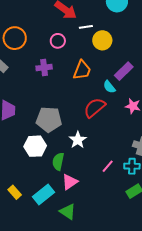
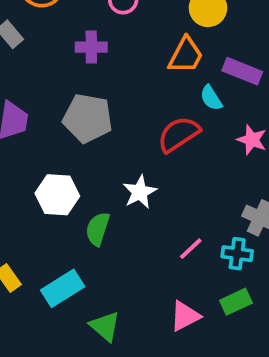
orange trapezoid: (82, 70) -> (186, 55), moved
purple rectangle: (124, 71) -> (242, 71), turned 60
gray pentagon: (49, 119) -> (88, 118), moved
pink triangle: (70, 182) -> (185, 316), moved

